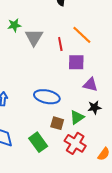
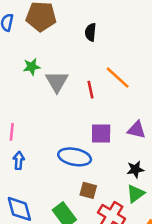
purple square: (76, 62) -> (101, 133), moved
purple triangle: (90, 85) -> (136, 130), moved
green triangle: (77, 117) -> (136, 194), moved

